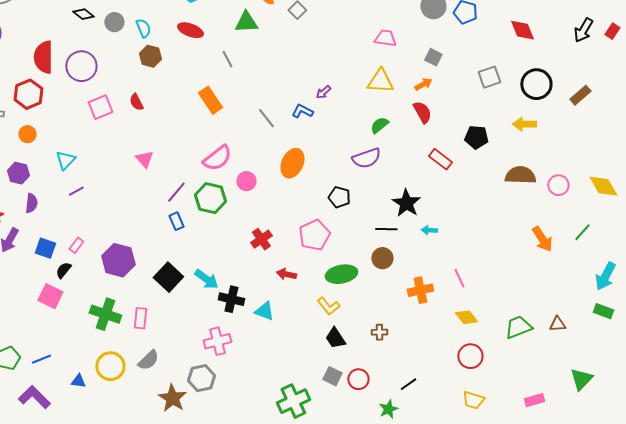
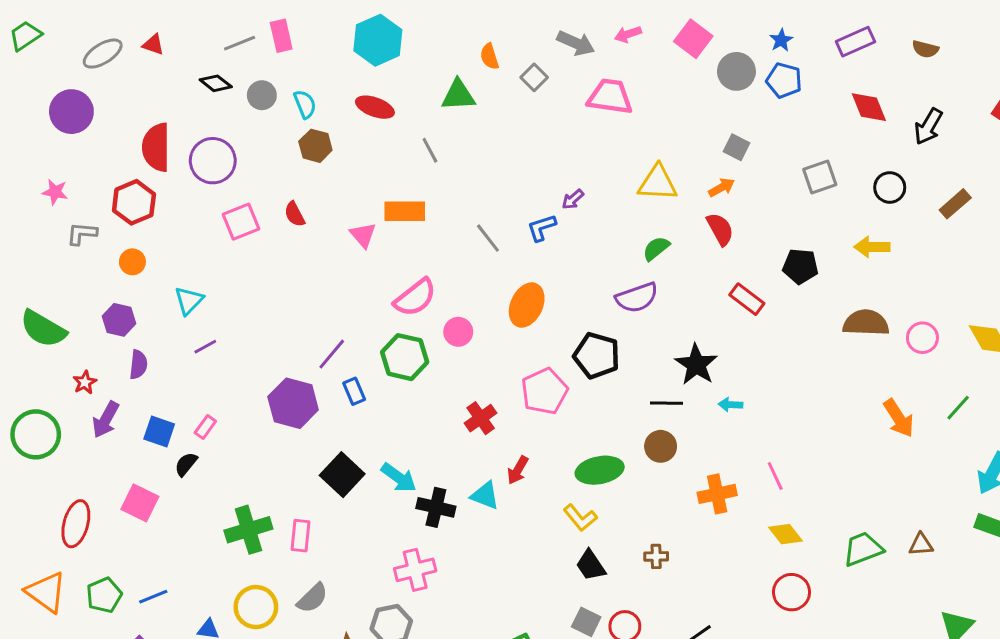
black arrow: (583, 30) -> (928, 126), moved
pink trapezoid: (385, 38) -> (610, 97), moved, size x1.4
black circle: (536, 84) -> (890, 187), size x0.7
orange rectangle: (210, 100) -> (405, 211), turned -56
blue L-shape: (302, 111) -> (542, 228), turned -45
pink triangle: (144, 159) -> (363, 235), moved
purple line: (176, 192) -> (332, 354), moved
black pentagon: (339, 197) -> (597, 356), size x1.4
pink pentagon: (314, 235) -> (545, 391), moved
purple hexagon: (118, 260) -> (293, 403), moved
red arrow: (286, 274) -> (518, 470), turned -72
pink square: (50, 296) -> (140, 503), moved
cyan triangle: (264, 311) -> (485, 495), moved
green cross: (105, 314) -> (248, 530), turned -36

